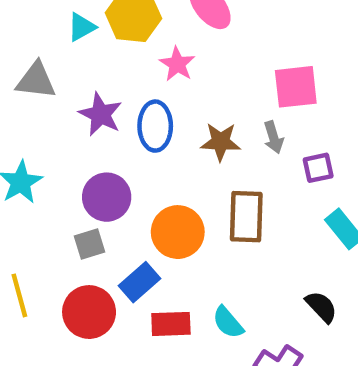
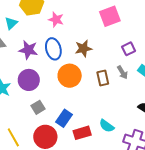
cyan triangle: (82, 27) -> (11, 23), moved
gray arrow: (273, 137) -> (122, 72), moved
purple circle: (107, 197) -> (29, 80), moved
brown rectangle: (246, 217) -> (103, 78), size x0.7
orange circle: (178, 232) -> (70, 76), moved

